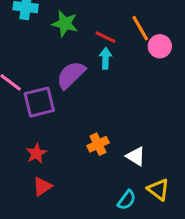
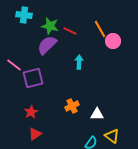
red line: (106, 37) -> (70, 31), moved
cyan arrow: (106, 58) -> (79, 62), moved
purple semicircle: (71, 75) -> (47, 45), moved
white triangle: (136, 156) -> (97, 114), turned -32

